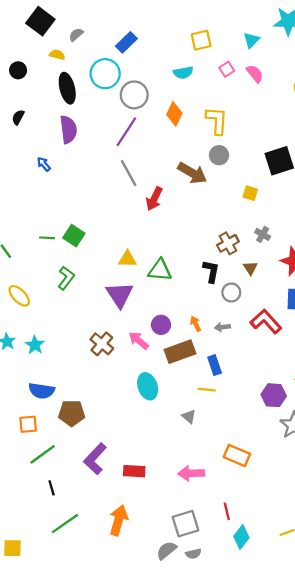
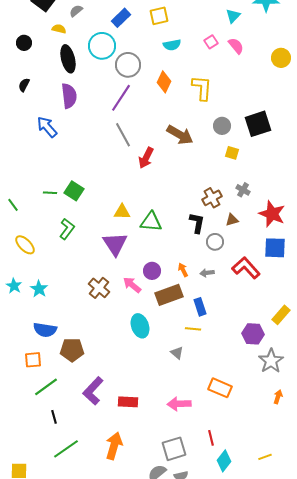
yellow square: (201, 40) -> (159, 16), moved
gray circle: (219, 155) -> (222, 126), moved
blue arrow: (44, 164) -> (47, 127), size x1.6
brown triangle: (250, 268) -> (232, 220), turned 48

